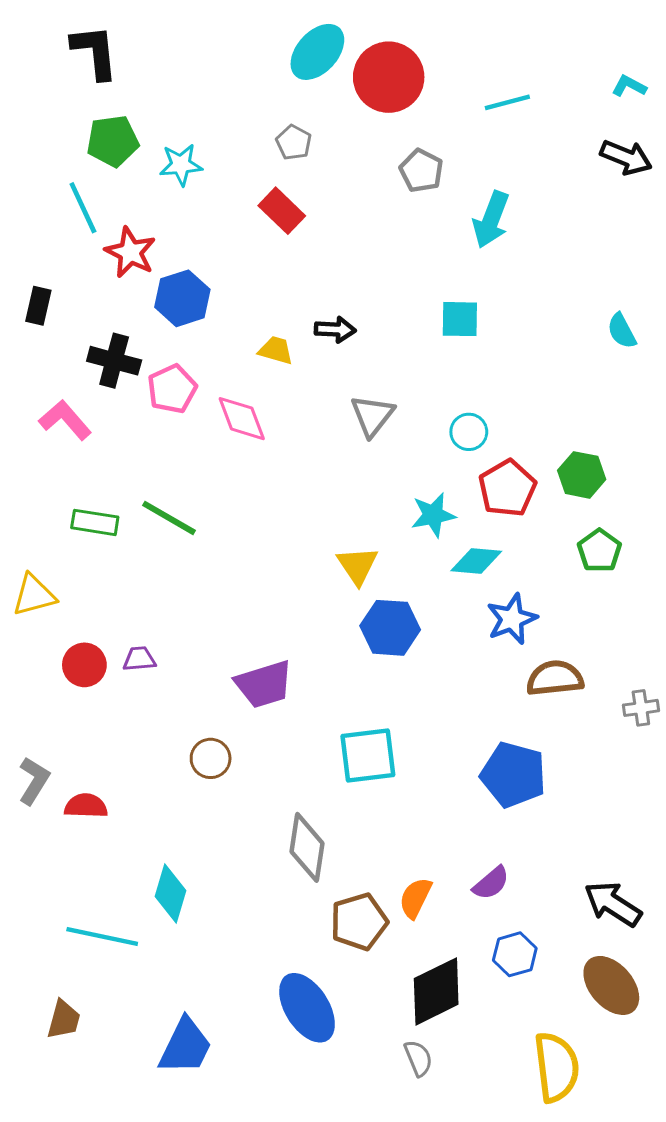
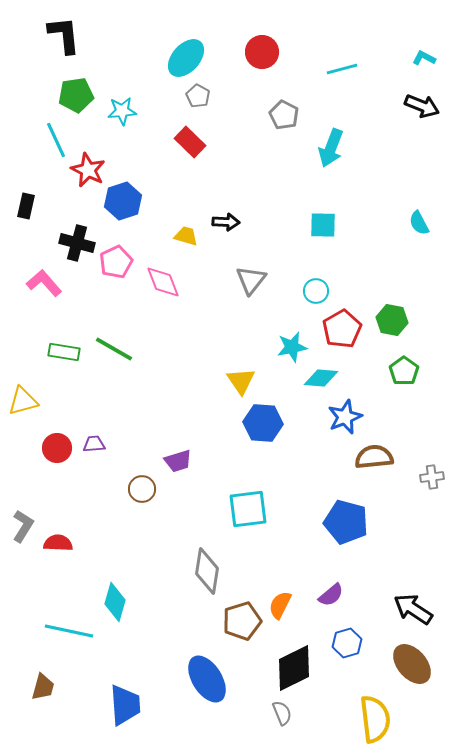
cyan ellipse: (317, 52) -> (186, 58), moved
red circle: (389, 77) -> (262, 52), size x0.7
cyan square: (460, 319) -> (323, 225), moved
purple trapezoid: (264, 684) -> (178, 461), size x0.7
brown circle: (211, 758) -> (142, 489), moved
blue trapezoid: (185, 1046) -> (125, 705), turned -30

